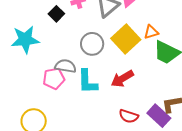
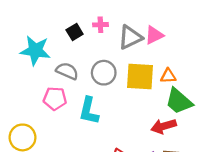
yellow square: (126, 39) -> (140, 77), turned 32
gray semicircle: (65, 66) -> (67, 71), moved
red arrow: (122, 79) -> (164, 126), moved

